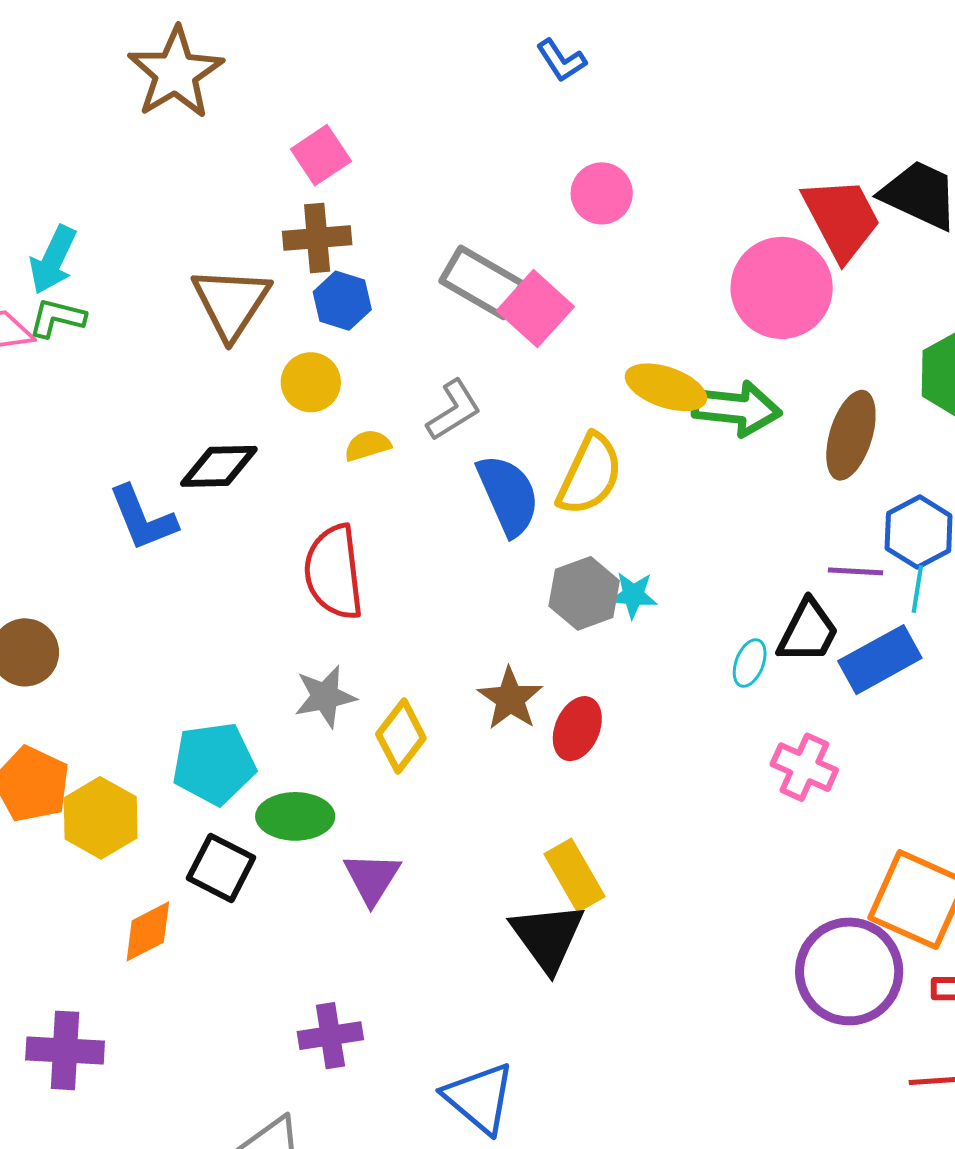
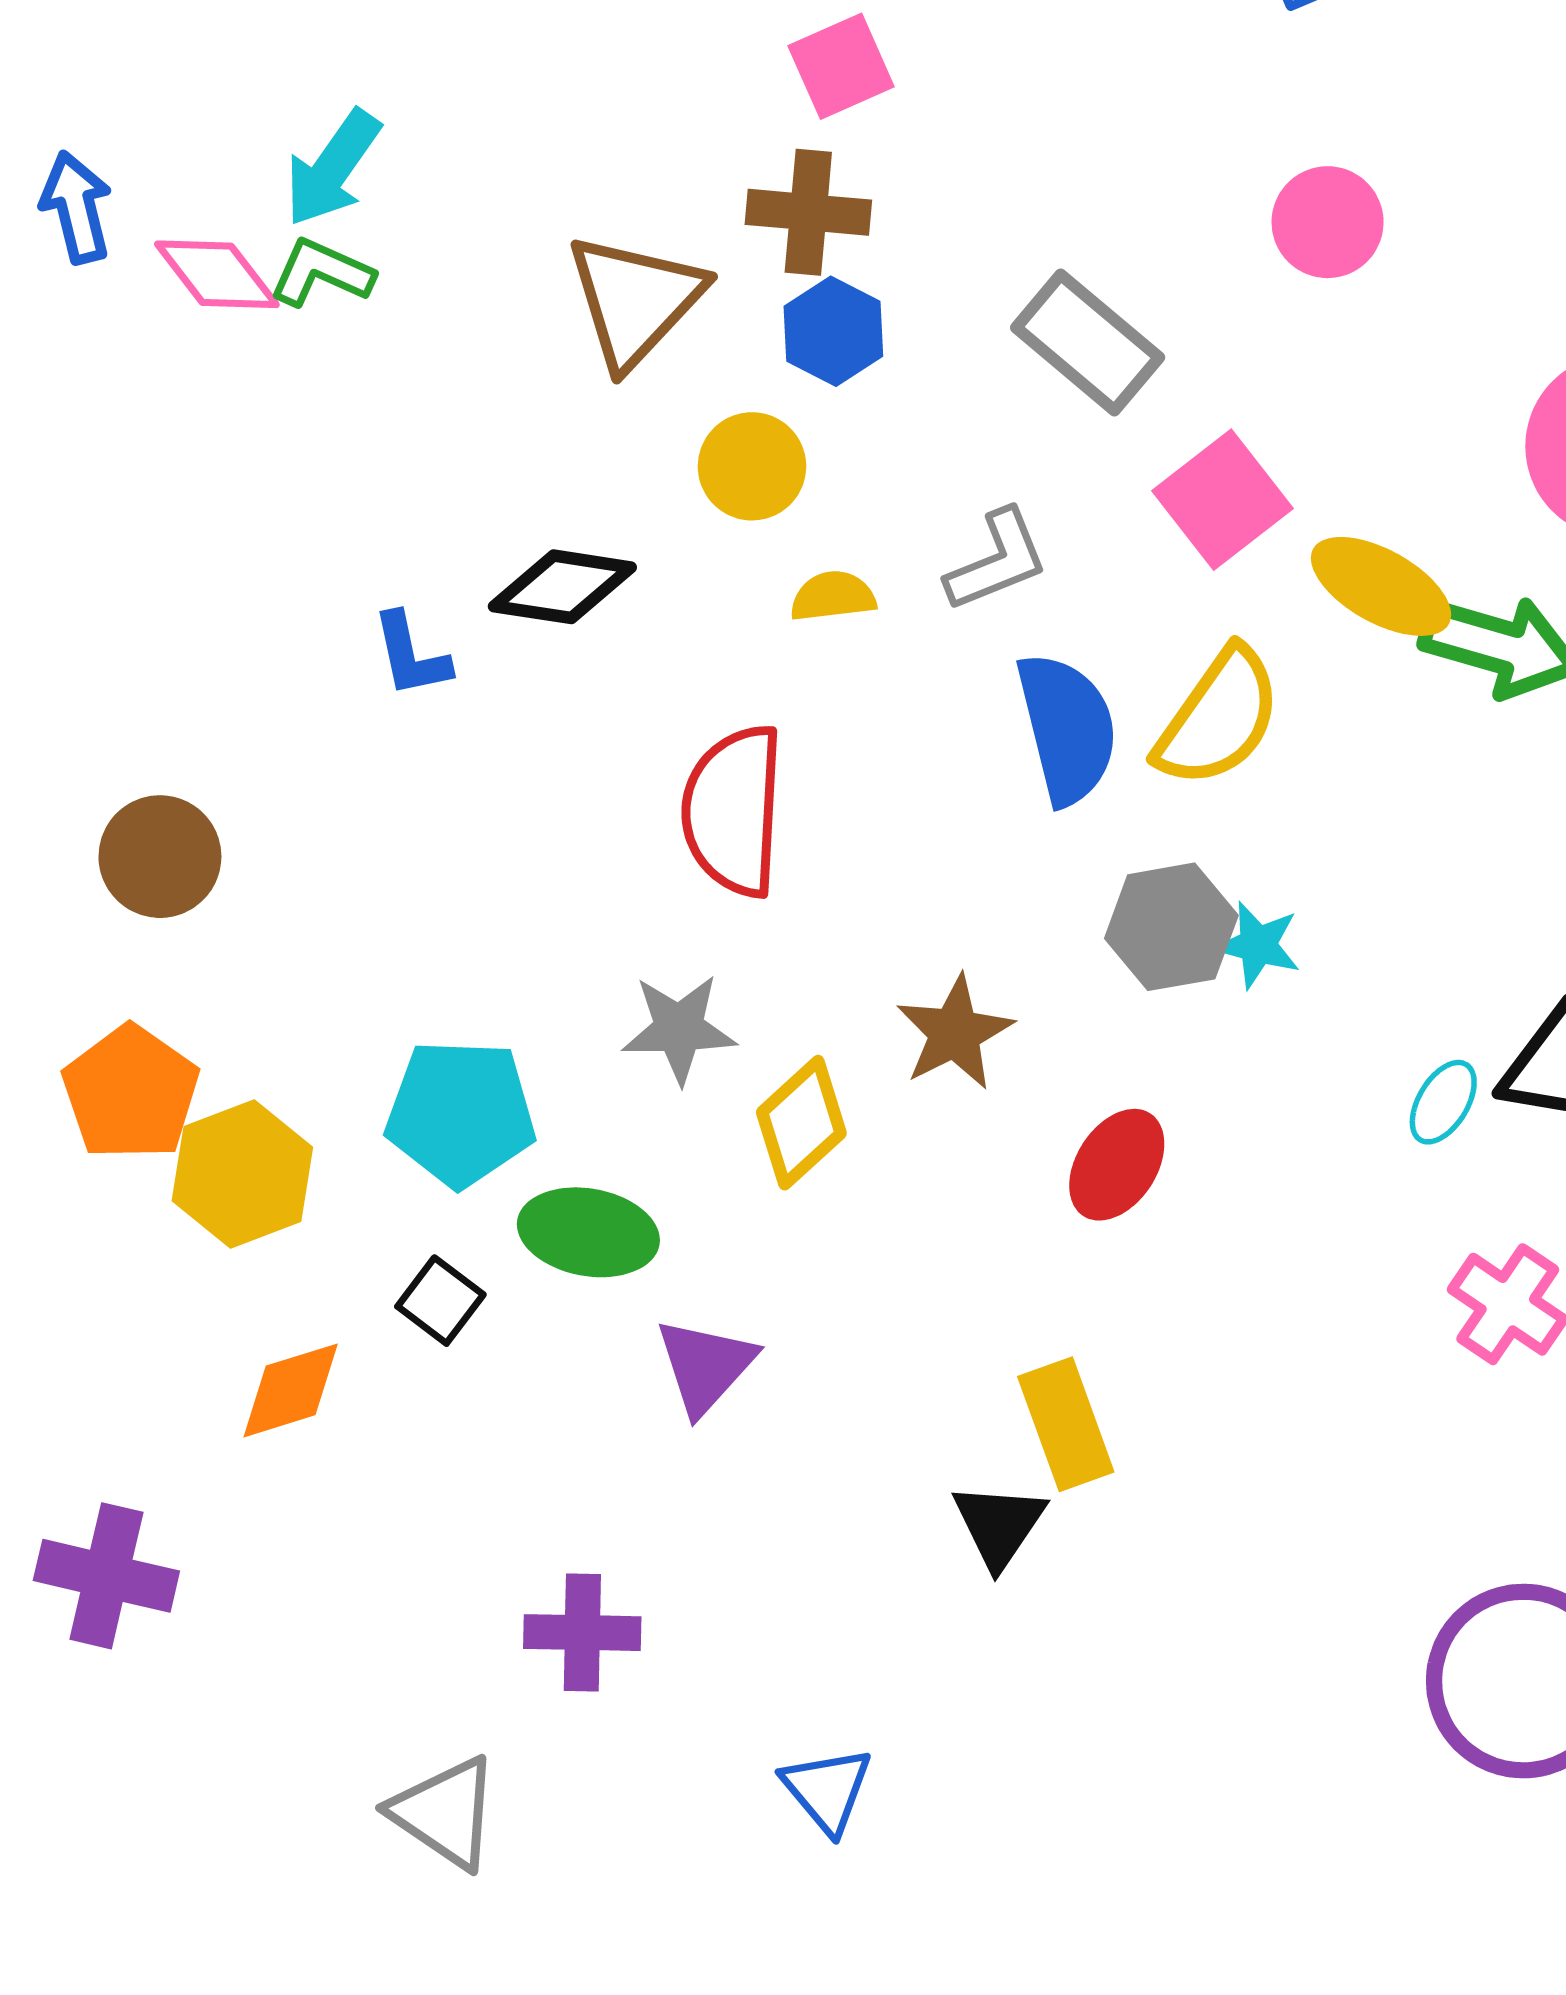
pink square: (535, 309) -> (1222, 500), moved
blue L-shape: (143, 518) -> (411, 655), size x0.7
brown star: (510, 699) -> (955, 1033), moved
black square: (221, 868) -> (440, 1301), size x0.7
black triangle: (548, 937) -> (999, 1525), size x0.7
blue triangle: (479, 1098) -> (827, 1790), size x0.7

